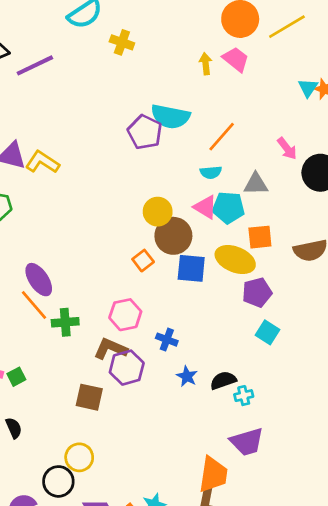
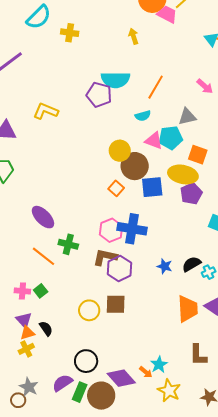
pink trapezoid: (236, 59) -> (167, 14), moved
yellow L-shape: (42, 162) -> (46, 111), moved
cyan semicircle: (211, 172) -> (143, 116), moved
orange square: (260, 237) -> (198, 155), turned 36
purple pentagon: (257, 292) -> (191, 194), moved
orange line: (34, 305) -> (44, 256), moved
green cross: (65, 322) -> (68, 244), turned 30
blue cross: (167, 340) -> (132, 229), moved, size x1.8
brown square: (89, 397) -> (116, 304), moved
yellow circle: (79, 457) -> (89, 310), moved
orange trapezoid: (213, 474) -> (188, 309), moved

